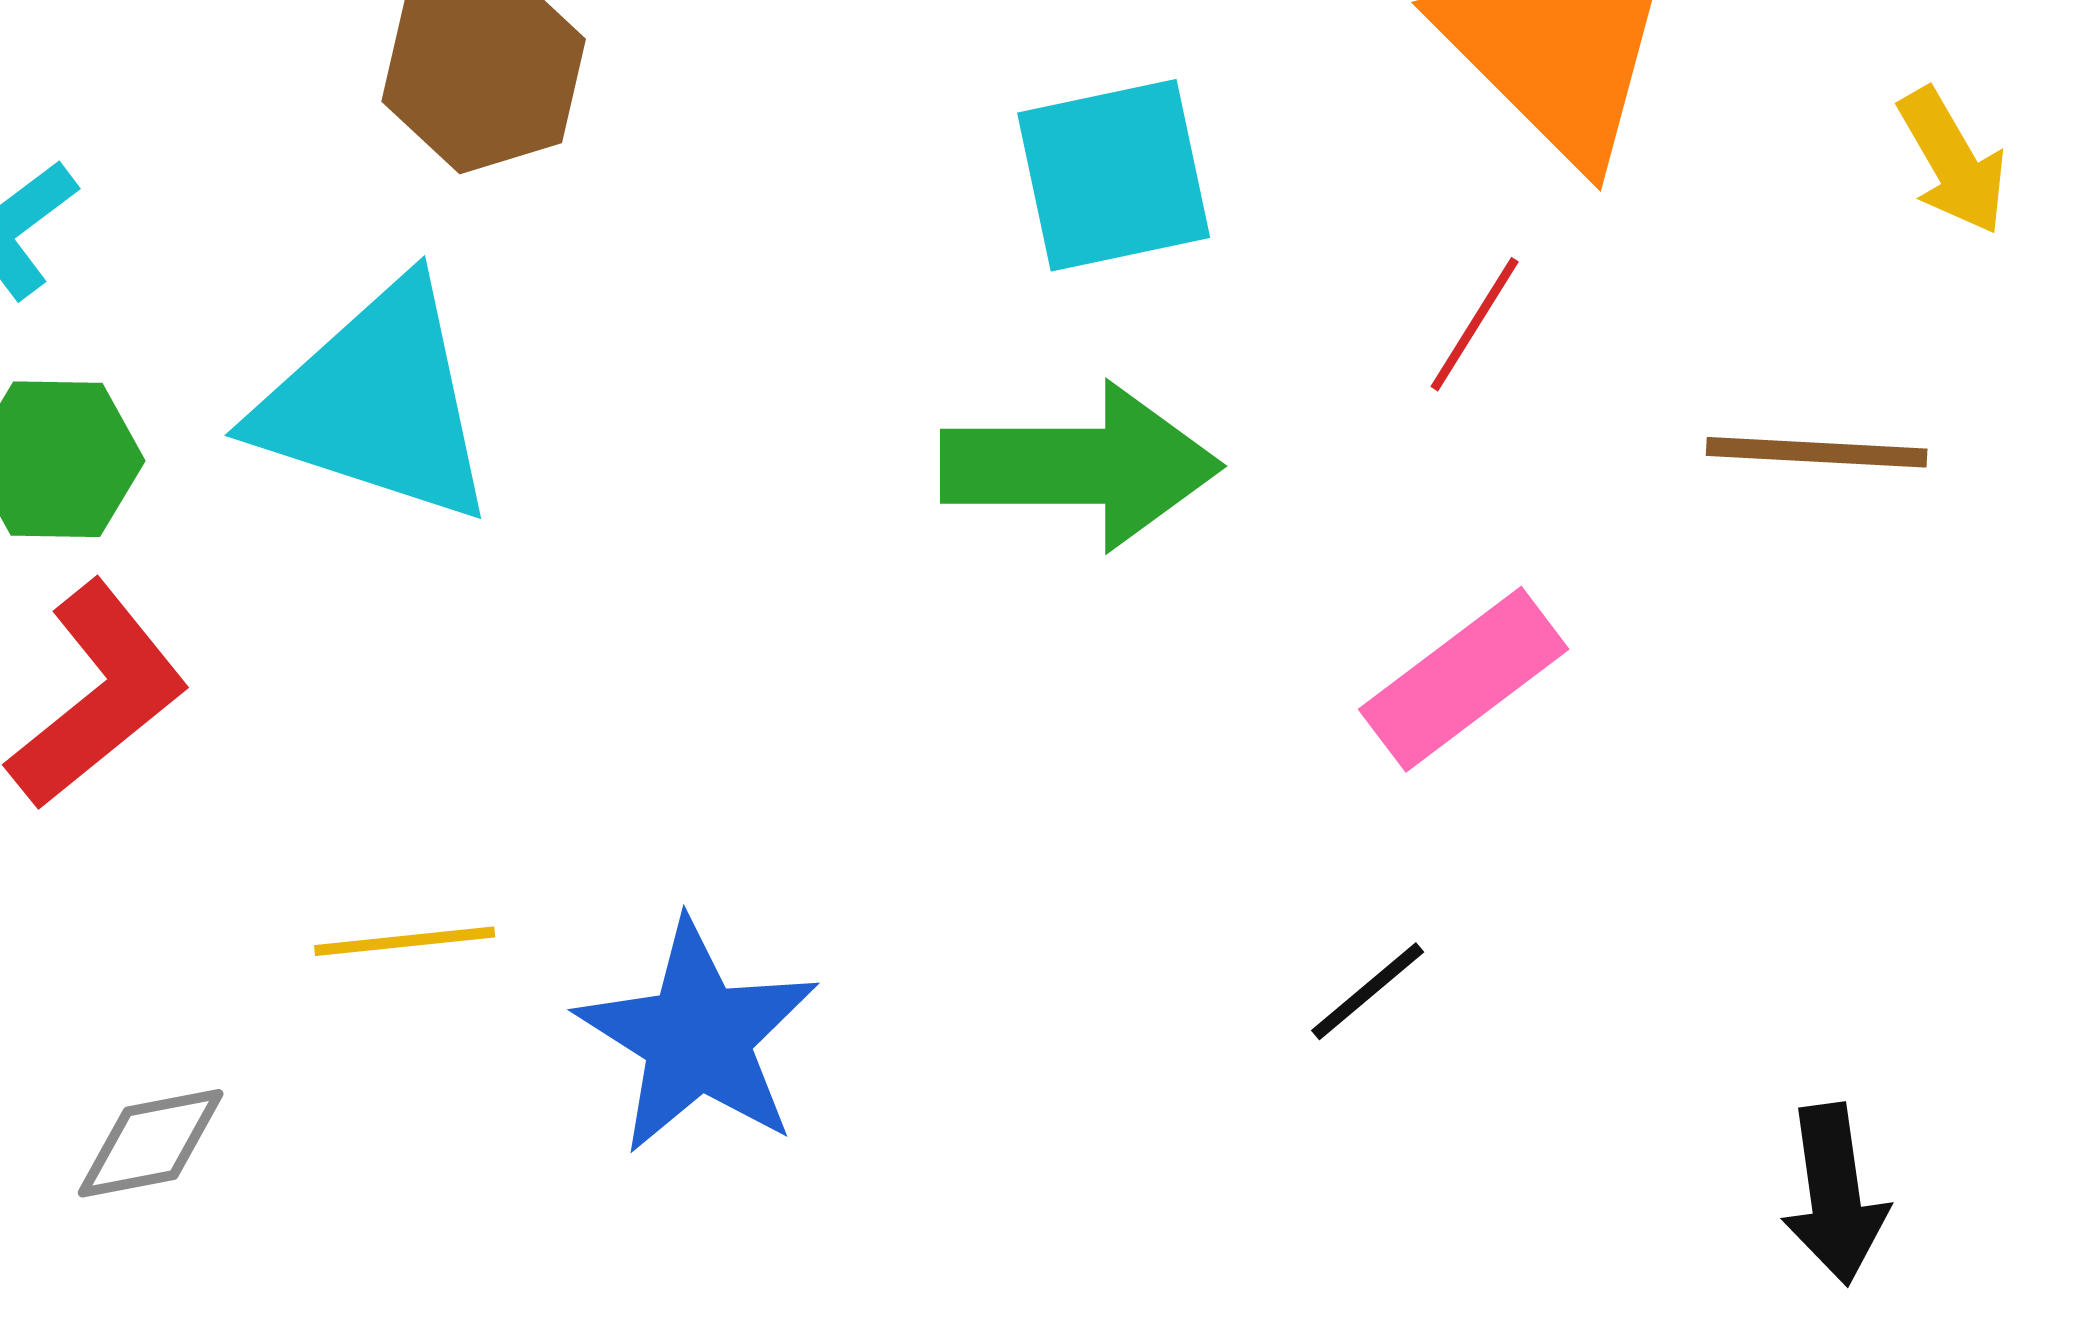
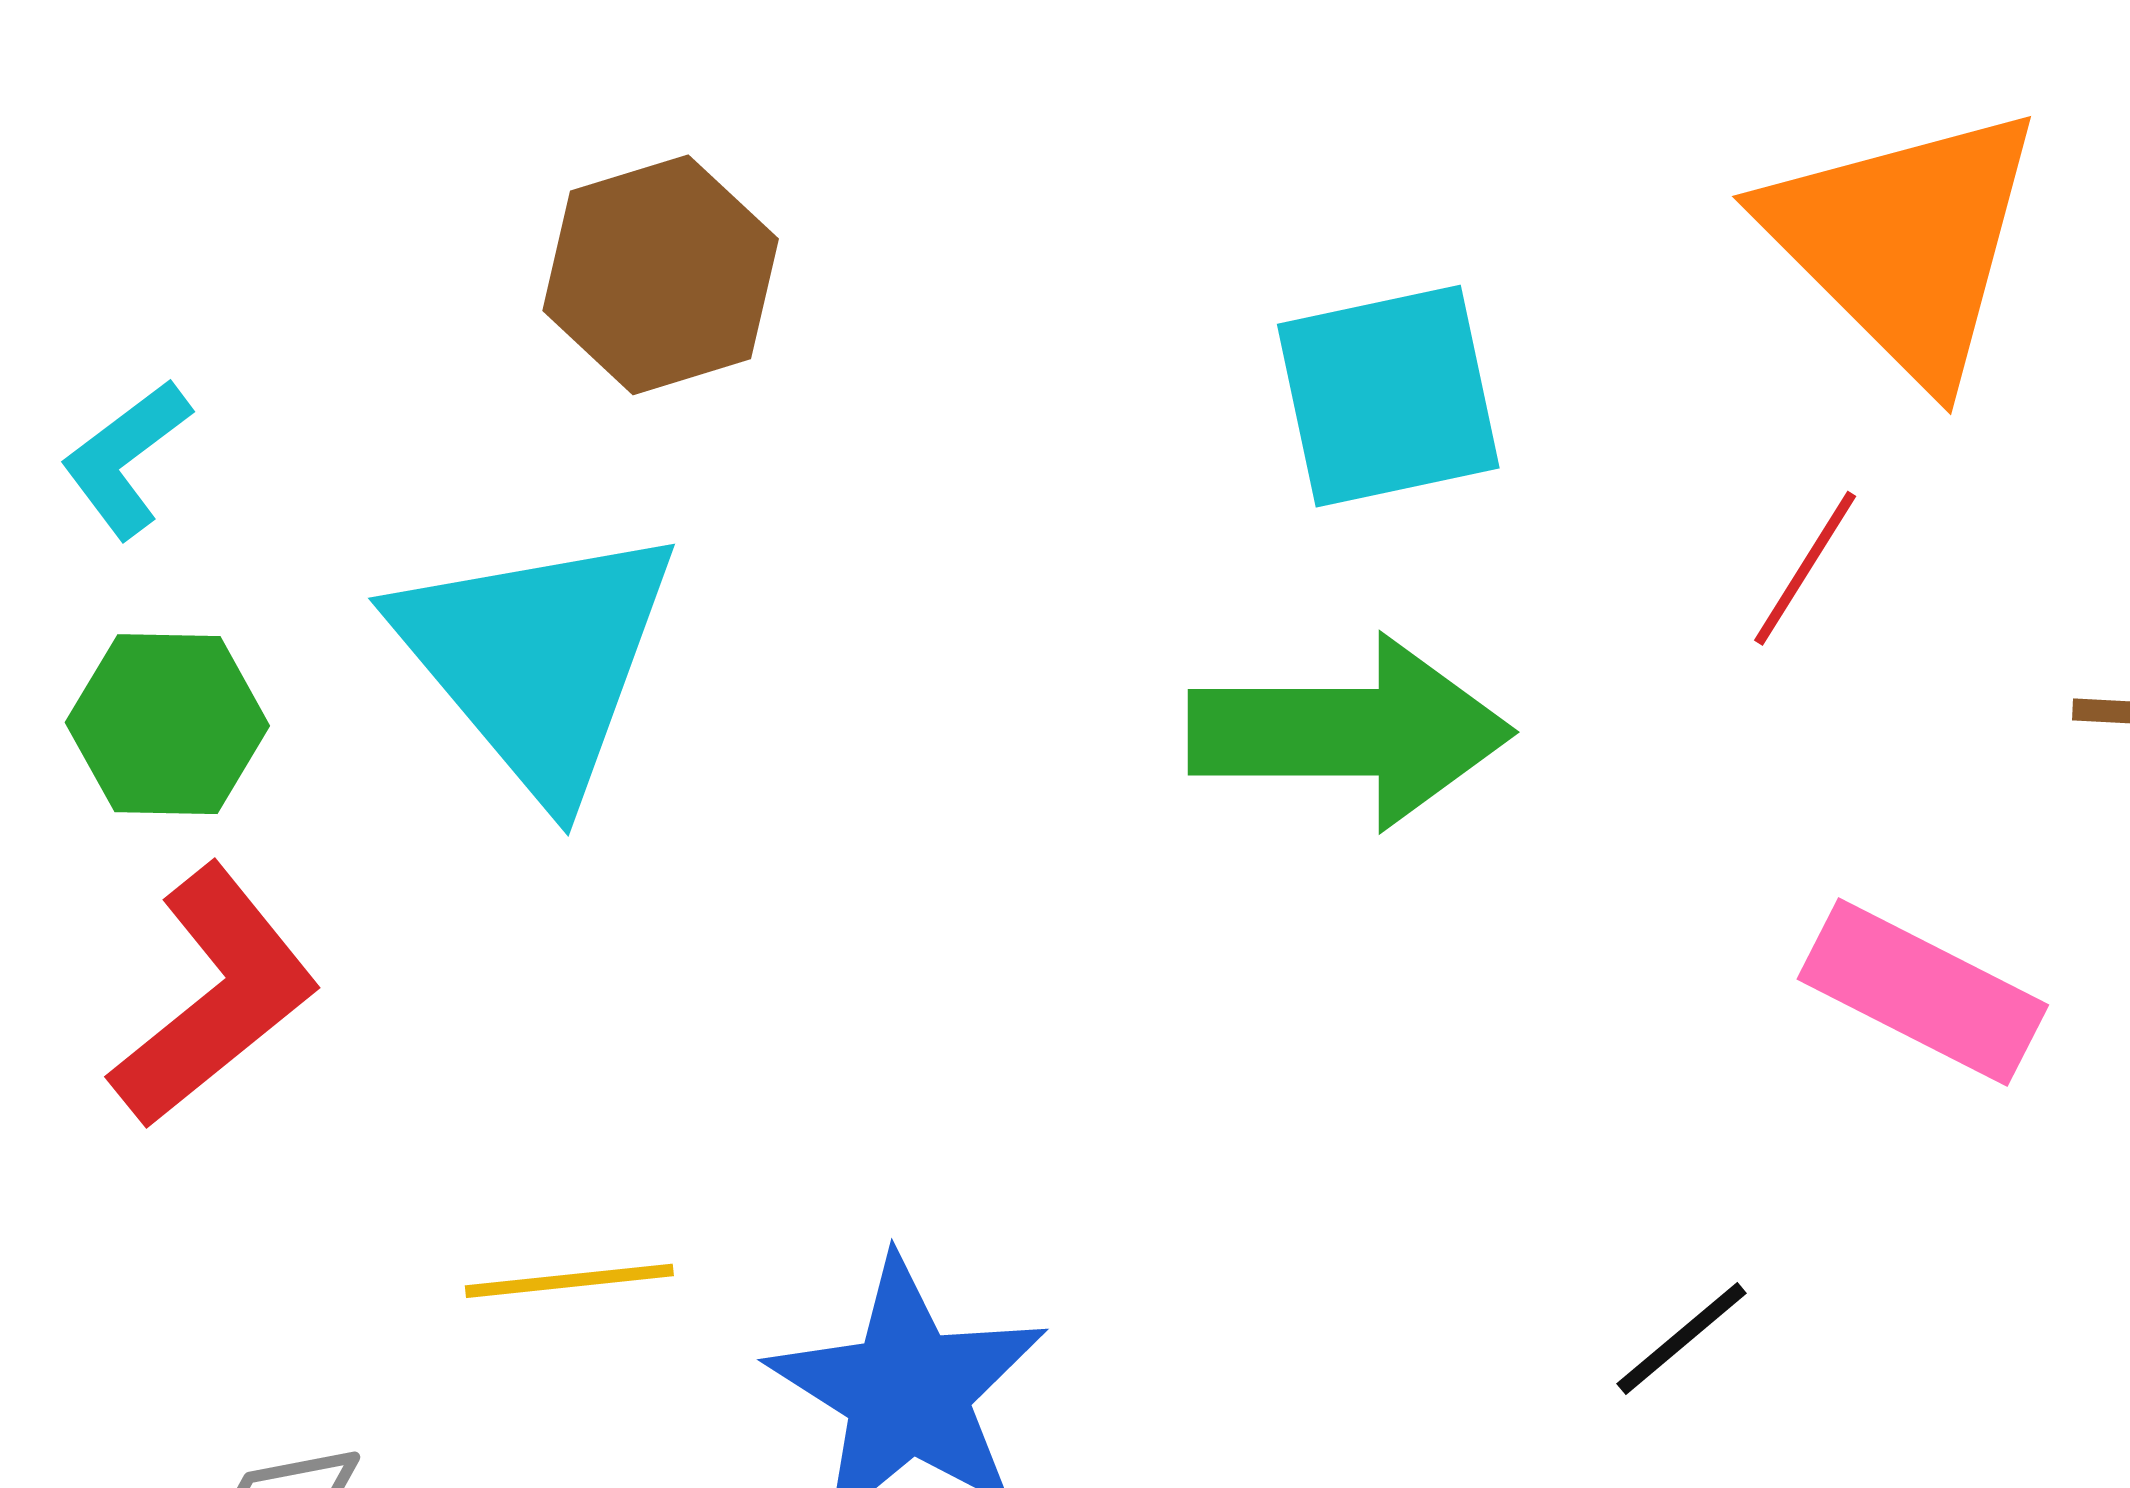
cyan triangle: (377, 403) -> (537, 659), turned 32
pink rectangle: (1464, 679) -> (1923, 992), moved, turned 64

